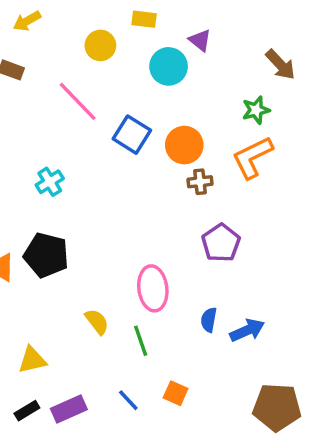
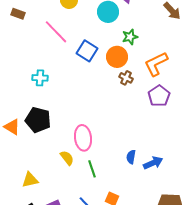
green star: (256, 110) -> (130, 37), moved
cyan cross: (50, 182) -> (40, 78), turned 35
brown cross: (200, 182) -> (126, 78), turned 32
purple pentagon: (221, 243) -> (159, 96), moved
pink ellipse: (153, 288) -> (83, 138), moved

